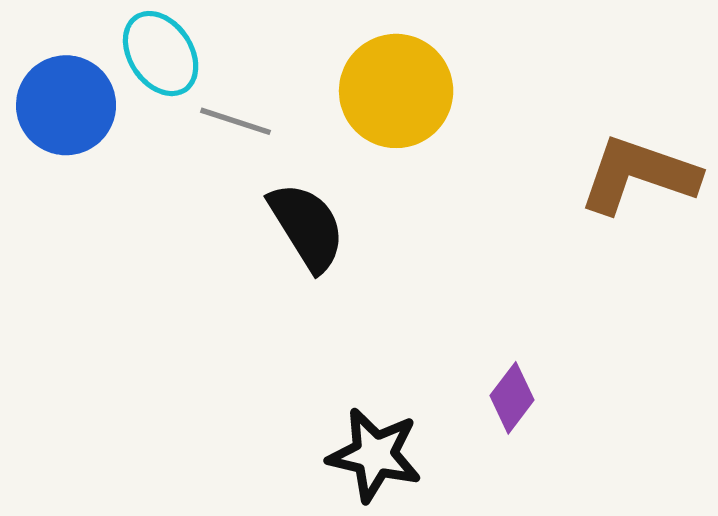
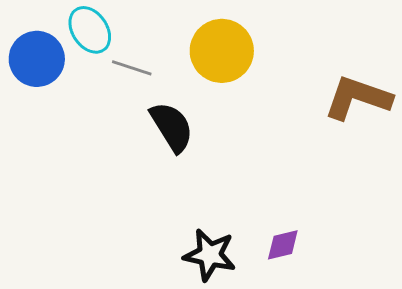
purple diamond: (512, 398) -> (283, 245), moved, turned 39

